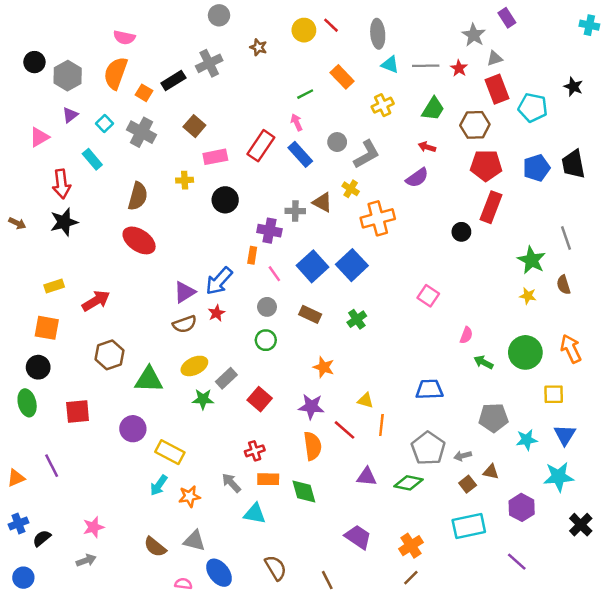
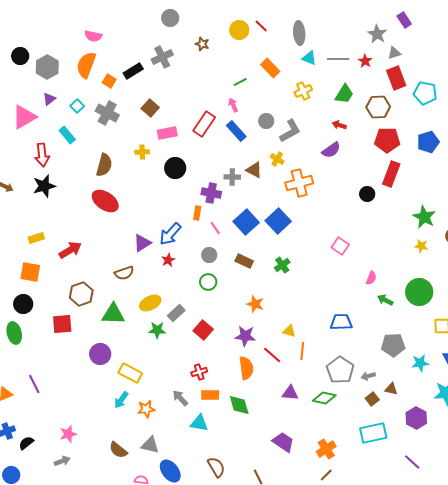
pink triangle: (39, 137) -> (24, 117), size x1.5
brown semicircle: (185, 324) -> (124, 273), moved
red square: (78, 411) -> (62, 324), moved

